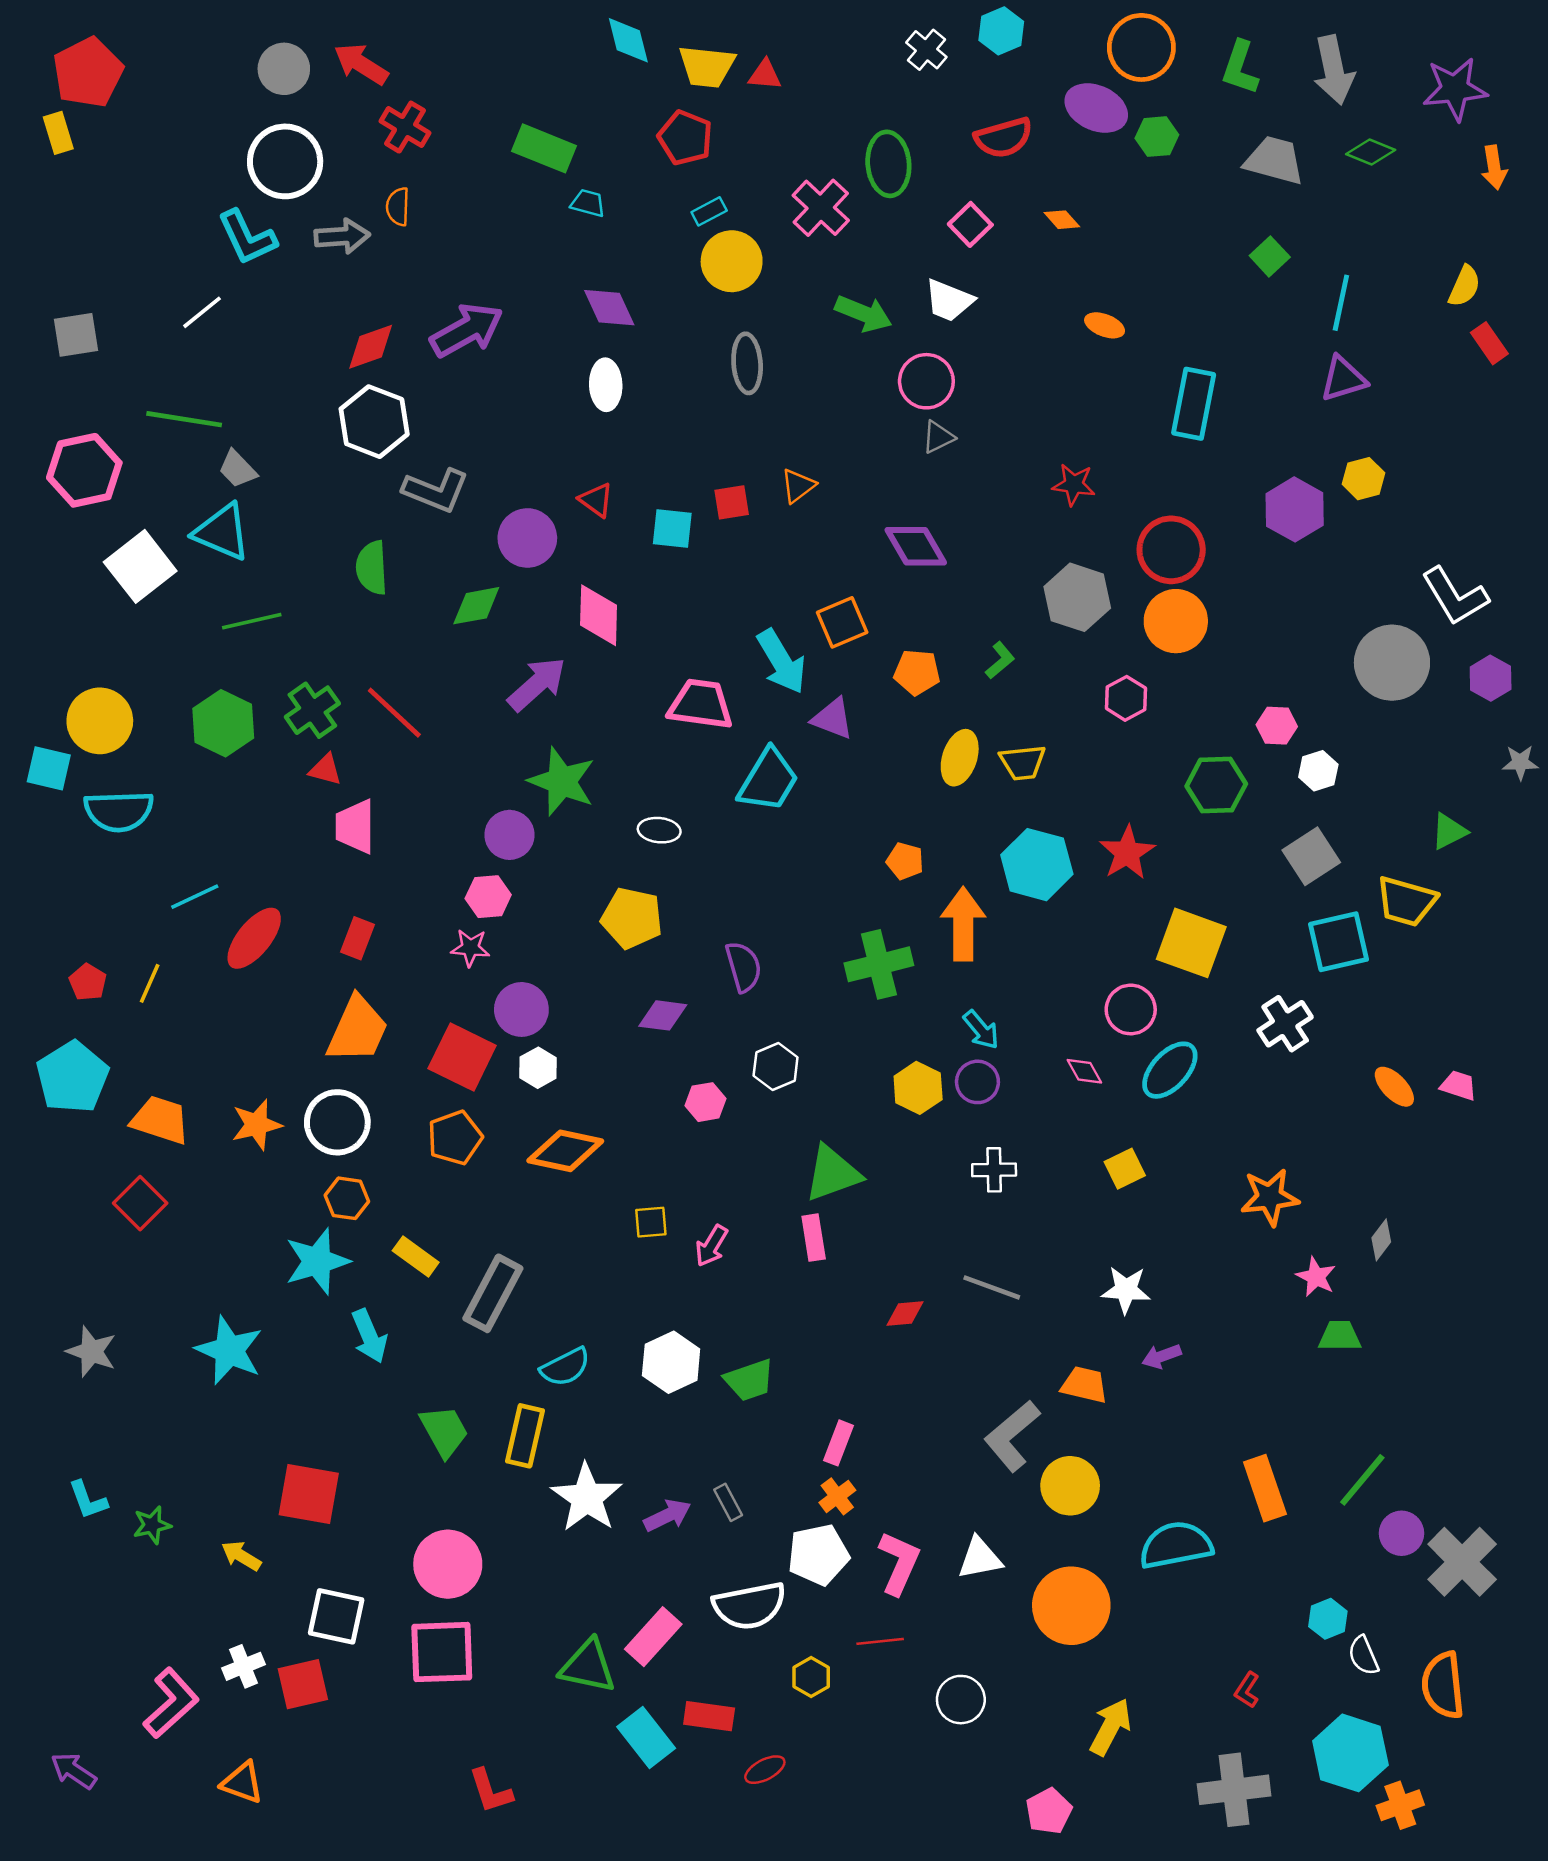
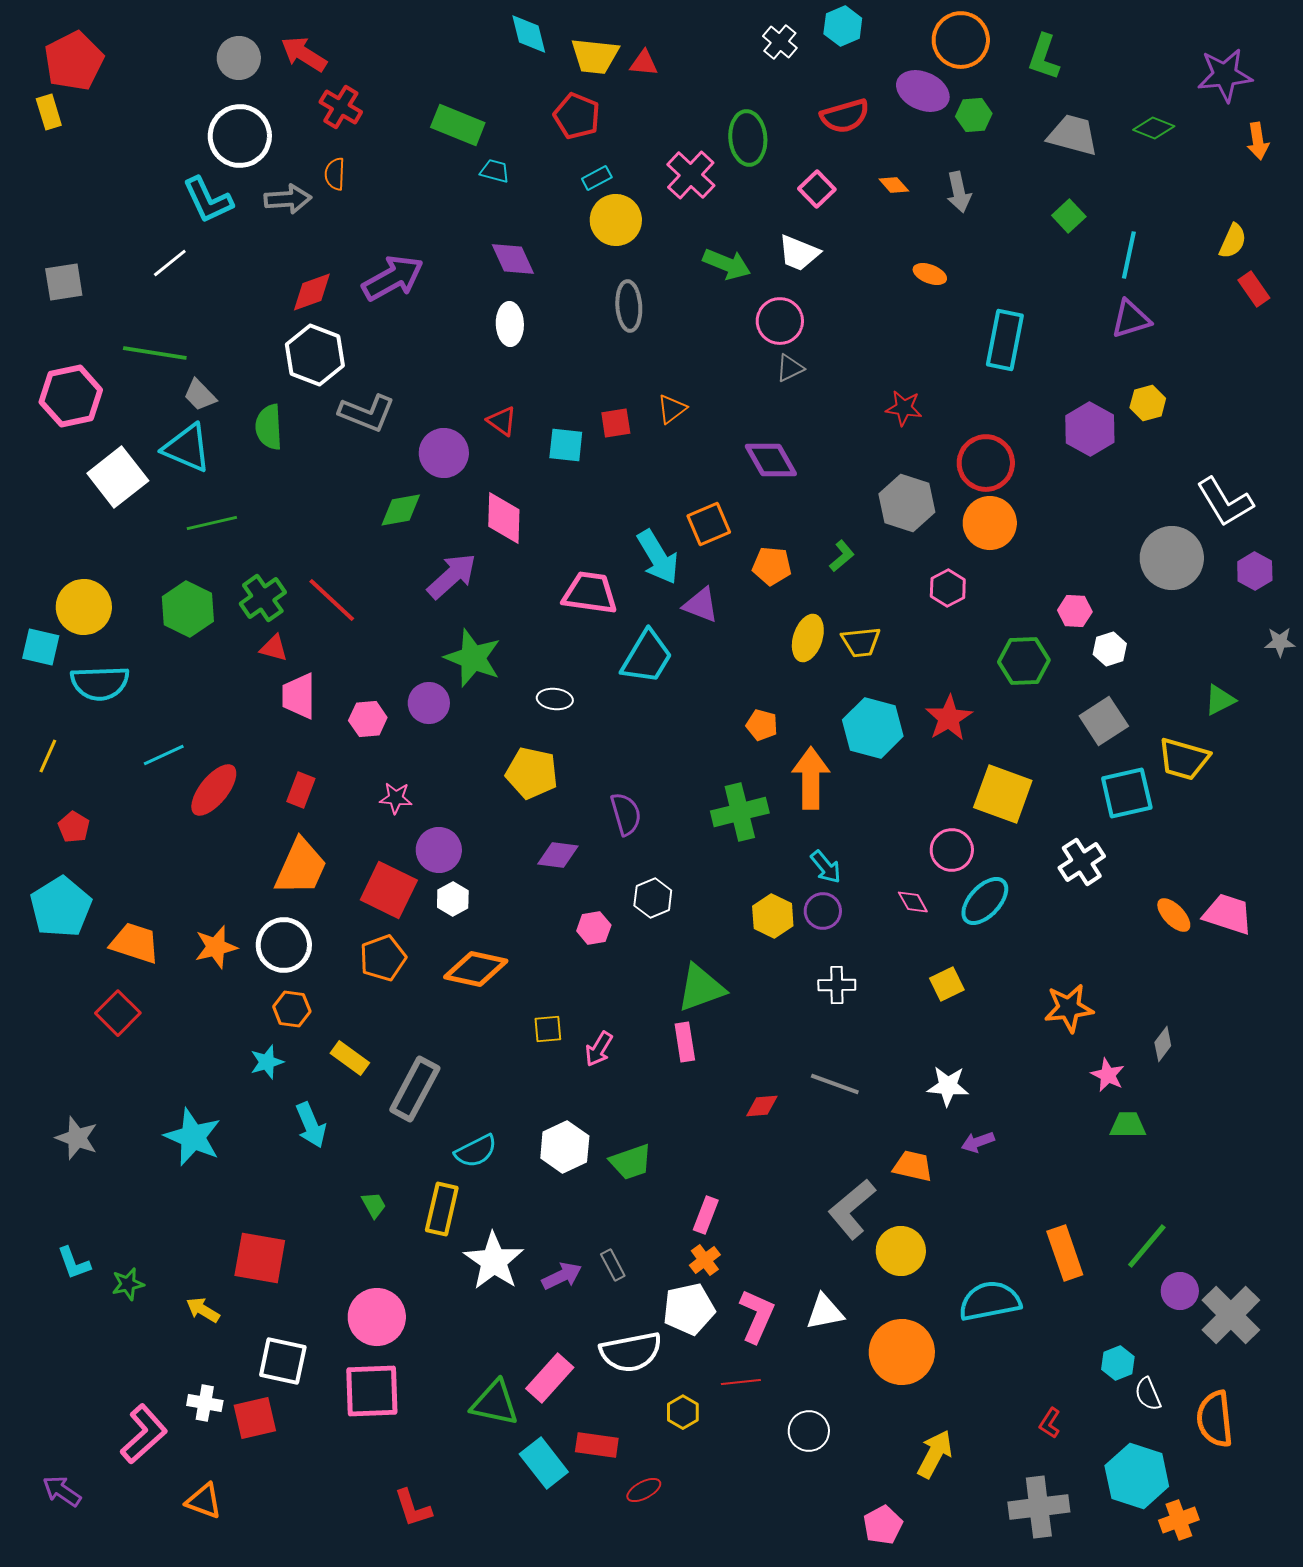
gray arrow: (1334, 70) -> (959, 192), moved, size x0.7
green semicircle: (372, 568) -> (269, 427), moved
pink hexagon: (488, 897) -> (368, 719), moved
yellow line: (150, 983) -> (48, 756), moved
pink trapezoid: (1458, 1085) -> (1228, 914), size x1.6
cyan star: (317, 1261) -> (267, 1062), size x0.6
green trapezoid: (444, 1431) -> (374, 1205), size x0.6
white cross: (243, 1666) -> (205, 1403), turned 32

